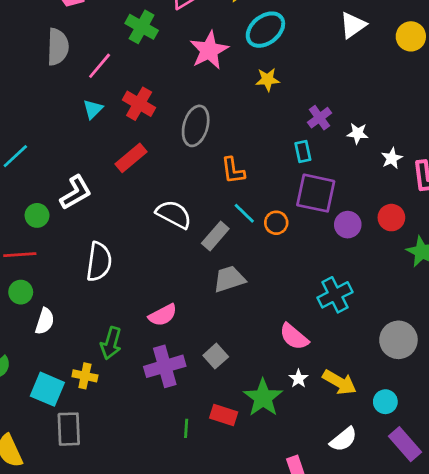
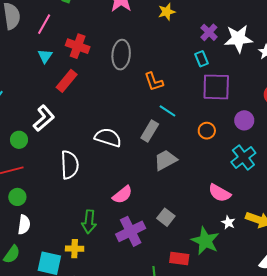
white star: (358, 133) -> (238, 39), size x1.8
red rectangle: (131, 158) -> (67, 81), moved
white semicircle: (174, 214) -> (108, 137), moved
orange circle: (276, 223) -> (207, 131), moved
purple circle: (348, 225) -> (244, 120), moved
white semicircle: (45, 321) -> (24, 225), moved

